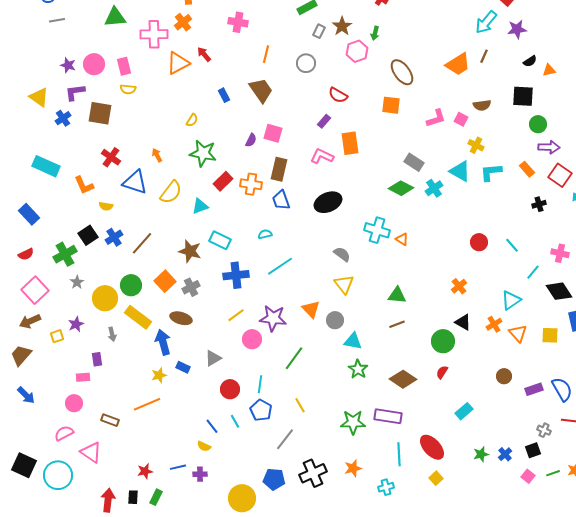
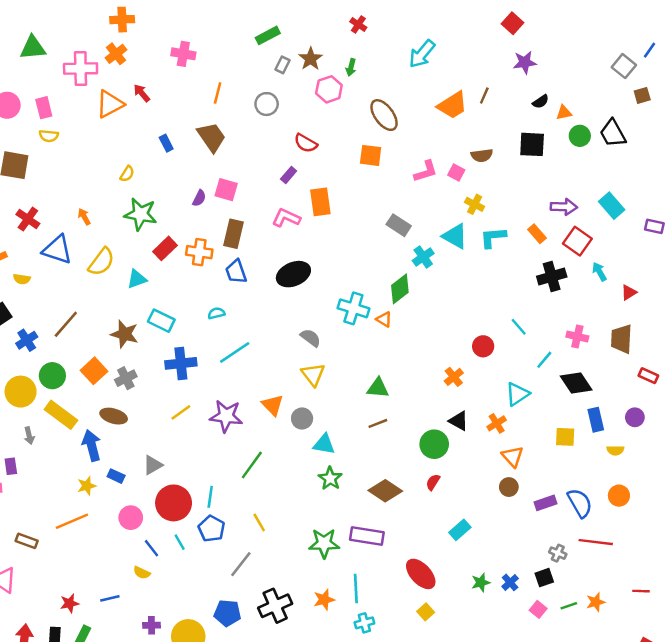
cyan arrow: (486, 22) -> (422, 54), moved
green circle: (538, 124) -> (580, 136), moved
green diamond: (401, 188) -> (400, 289), moved, turned -65
black cross: (539, 204) -> (552, 277), size x1.6
blue cross: (114, 237) -> (27, 340), moved
red circle: (479, 242) -> (483, 346), moved
orange triangle: (518, 333) -> (512, 456), moved
pink circle: (252, 339) -> (131, 518), moved
red circle: (230, 389) -> (174, 503), size x1.5
cyan line: (399, 454) -> (356, 589), moved
purple cross: (200, 474) -> (152, 625), moved

